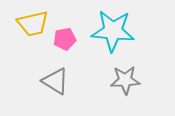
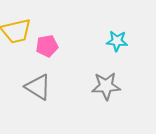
cyan star: (113, 31) -> (117, 41), moved, size x0.5

